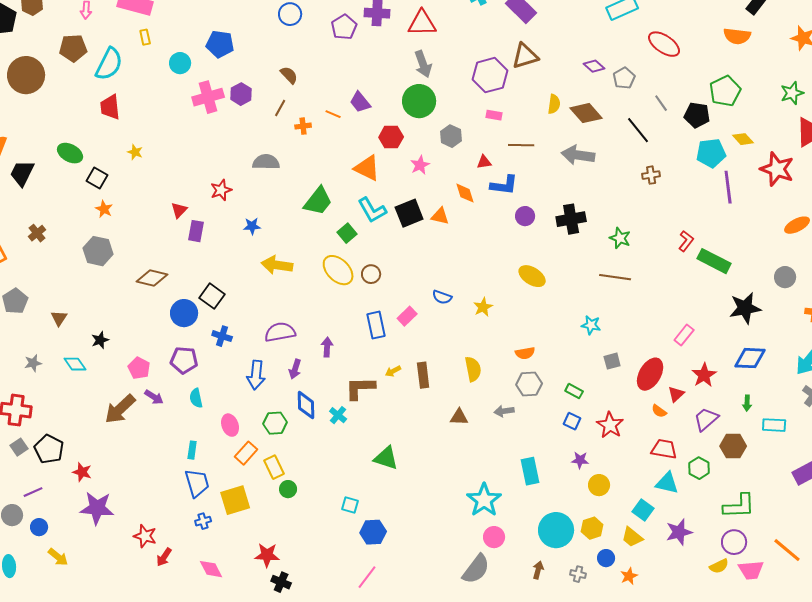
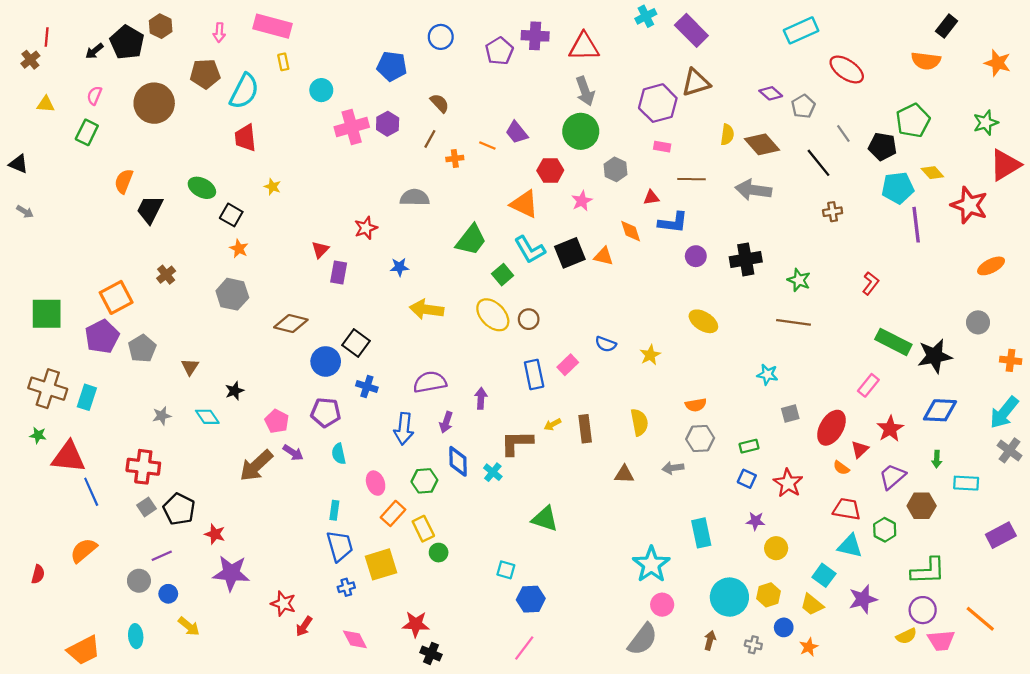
blue pentagon: (220, 44) -> (392, 66), moved
green rectangle: (714, 261) -> (893, 342), moved
green rectangle: (574, 391) -> (749, 446), turned -42

